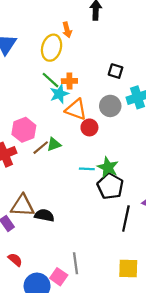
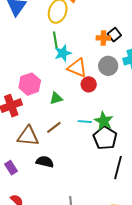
black square: (116, 71) -> (114, 35), turned 32
green line: (50, 80) -> (55, 40), turned 36
orange cross: (69, 81) -> (103, 38), moved
brown line: (41, 148) -> (54, 127), moved
brown triangle: (22, 206) -> (28, 136), moved

